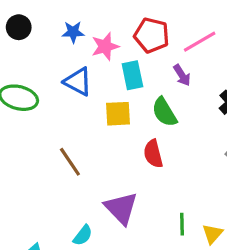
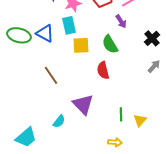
cyan rectangle: (132, 75) -> (69, 25), moved
blue triangle: (78, 82) -> (45, 33), moved

